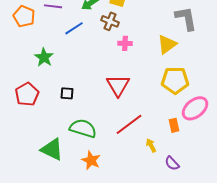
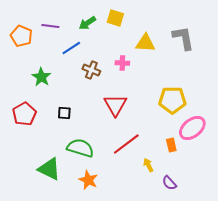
brown cross: (110, 21) -> (91, 70), moved
yellow triangle: (167, 44) -> (145, 43), moved, turned 40

